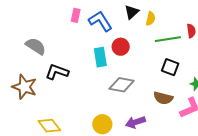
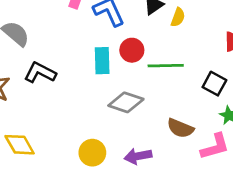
green line: (168, 39) -> (166, 66), moved
black square: (170, 67) -> (214, 84), moved

